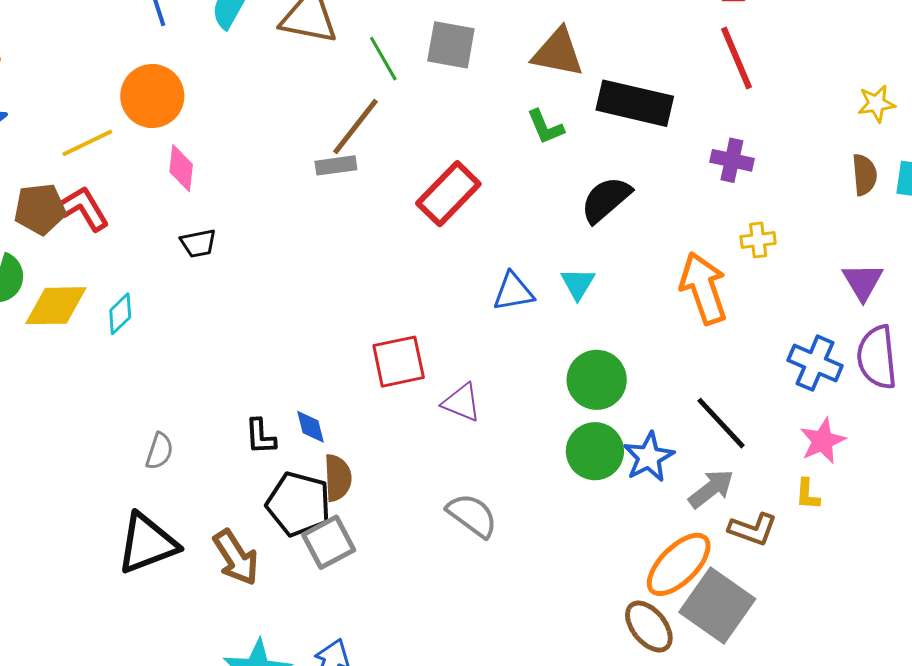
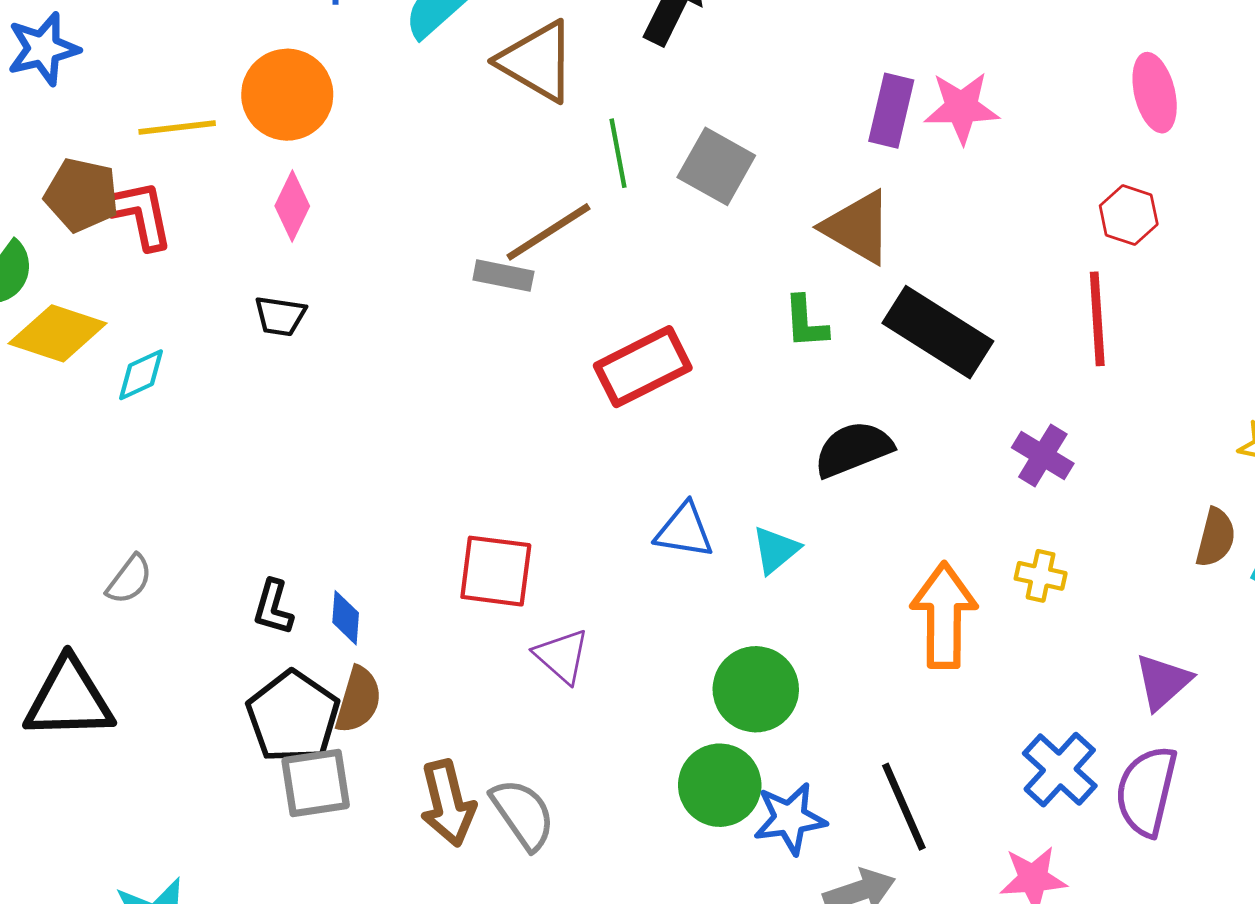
brown arrow: (236, 558) -> (448, 803), moved

